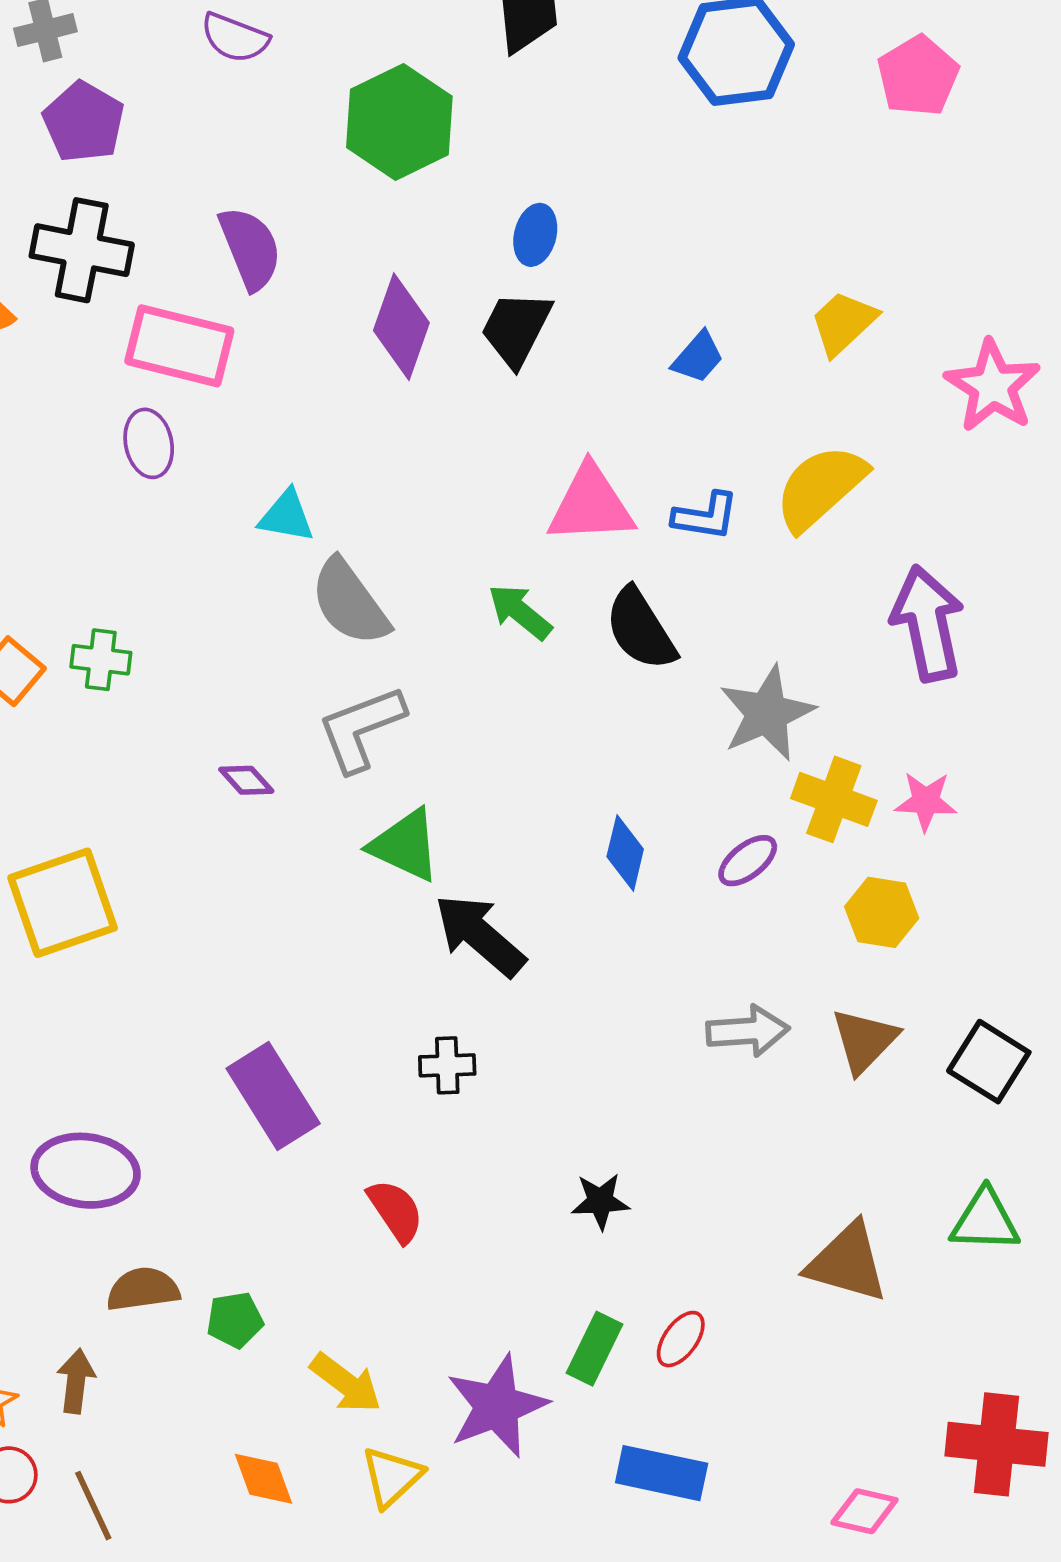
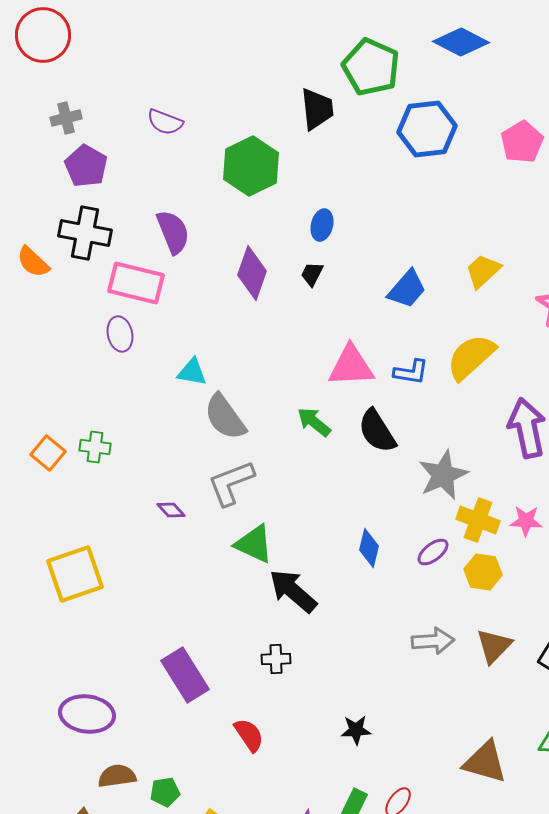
black trapezoid: (516, 329) -> (312, 274), size x0.6
blue trapezoid: (698, 357) -> (407, 289), size x1.4
yellow hexagon: (882, 912) -> (483, 572), moved

